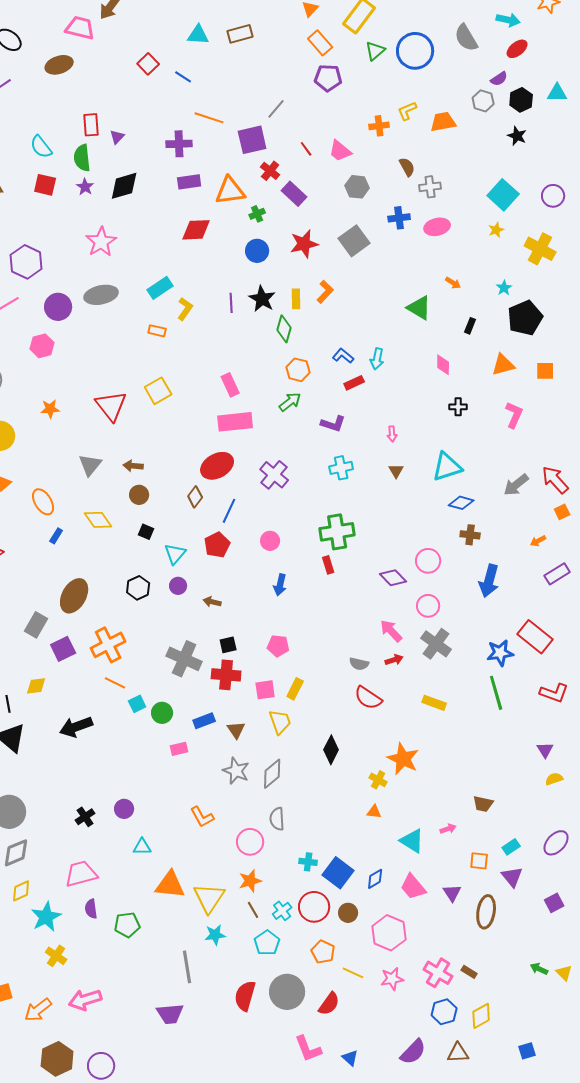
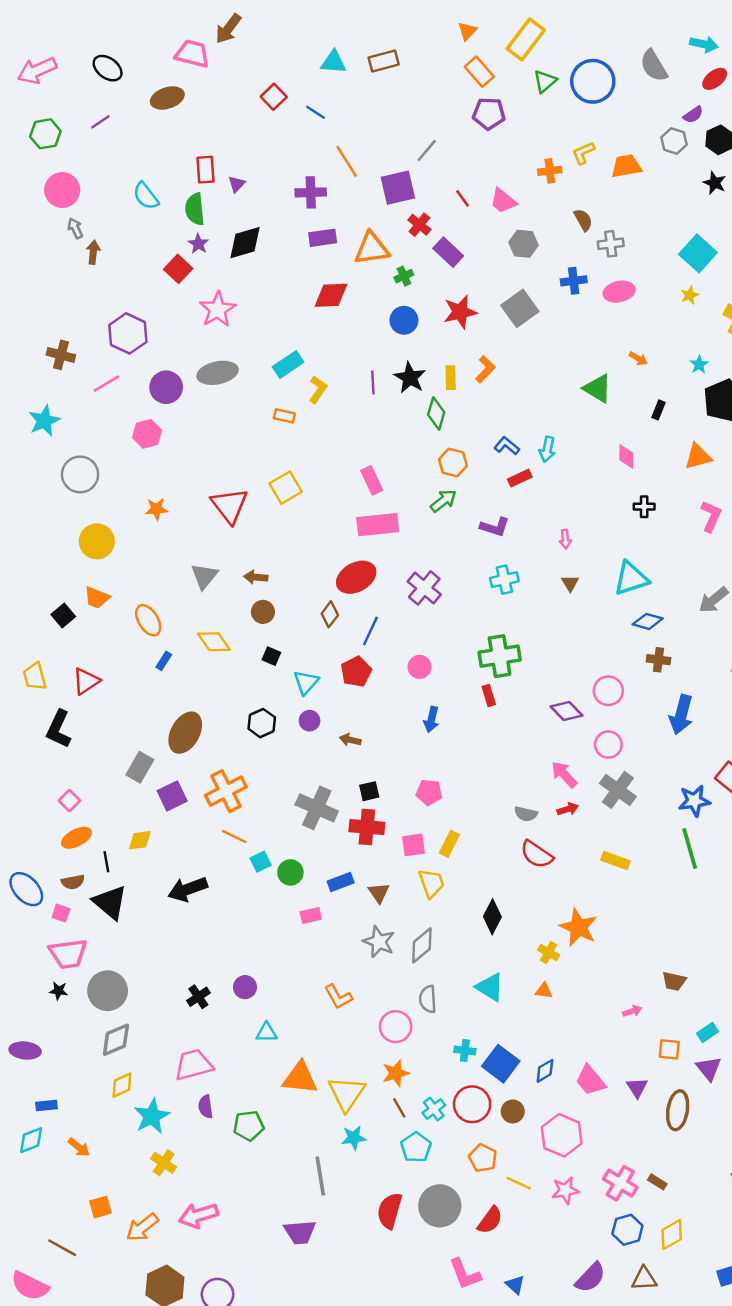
orange line: (209, 118) -> (347, 161), turned 40
red square: (45, 185) -> (178, 269), moved, turned 30
cyan triangle: (412, 841) -> (490, 987), moved

